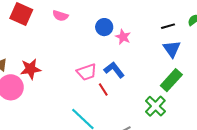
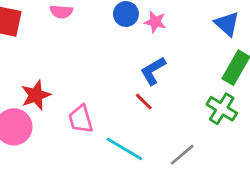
blue L-shape: (114, 70) -> (153, 71), turned -70
pink trapezoid: (87, 72) -> (81, 119), moved, turned 105

